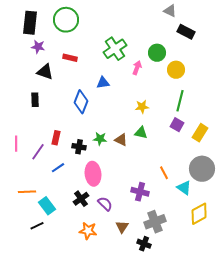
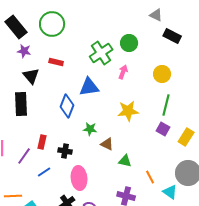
black rectangle: (30, 23) -> (16, 27), turned -45
green circle: (157, 53) -> (129, 43), moved
black triangle: (45, 72) -> (31, 76), turned 30
blue triangle: (103, 83) -> (89, 87), size x1.5
black rectangle: (35, 100) -> (21, 104), size x1.6
yellow star: (142, 107) -> (128, 111), size x1.5
green triangle: (141, 133) -> (125, 161), moved
green star: (100, 139) -> (90, 129), moved

